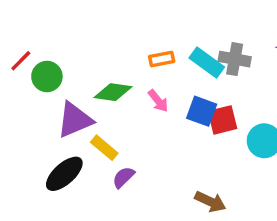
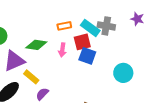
pink arrow: (158, 101) -> (62, 50), turned 48
red square: (222, 120) -> (82, 42), moved

